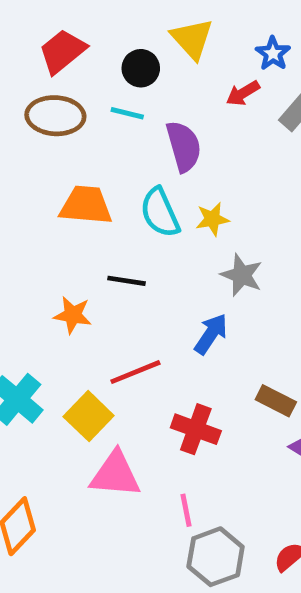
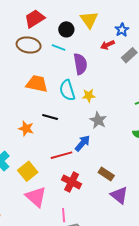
red line: (135, 372) -> (61, 155), moved
pink triangle: (115, 474) -> (36, 197), turned 30

